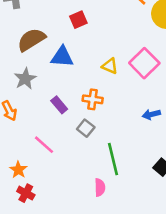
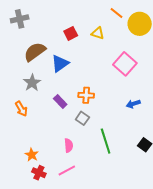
blue triangle: (62, 57) -> (60, 63), turned -36
yellow triangle: (110, 66) -> (98, 33), moved
pink line: (44, 145) -> (67, 170), moved, turned -66
pink semicircle: (100, 187) -> (69, 145), moved

